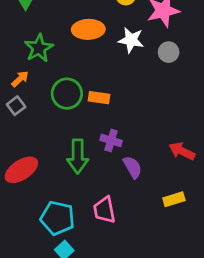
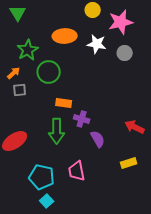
green circle: (67, 94) -> (49, 72), moved
orange rectangle: (99, 98) -> (64, 103), moved
gray square: (16, 106) -> (20, 90), moved, turned 32

